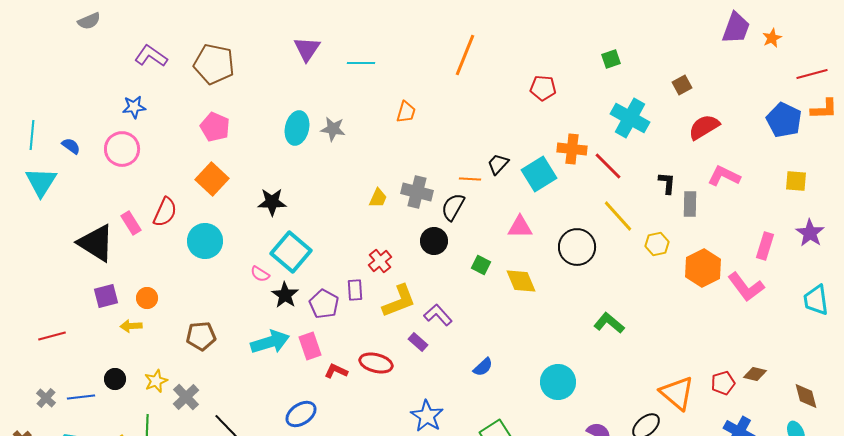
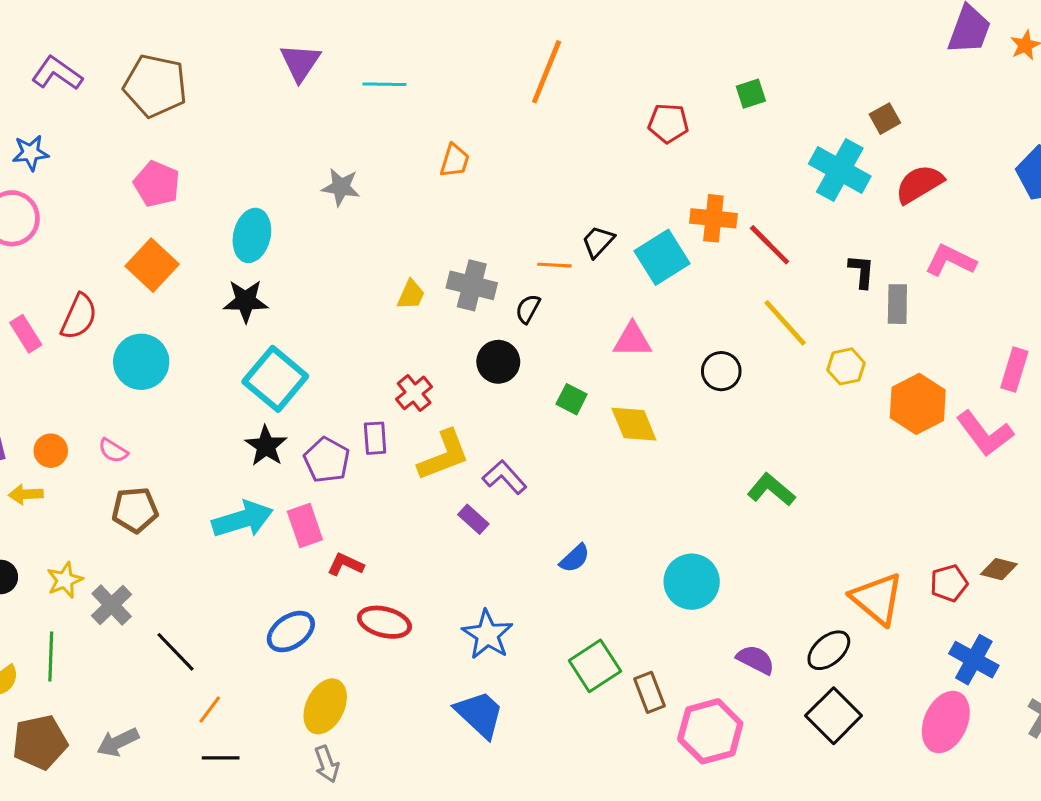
green square: (611, 59) -> (751, 94), moved
cyan cross: (630, 118) -> (840, 170), moved
cyan ellipse: (297, 128) -> (252, 235), moved
black semicircle: (453, 207) -> (528, 309), size x0.7
black circle: (577, 247) -> (721, 371), size x0.7
pink semicircle: (260, 274) -> (113, 451), moved
red ellipse: (376, 363) -> (384, 622), moved

